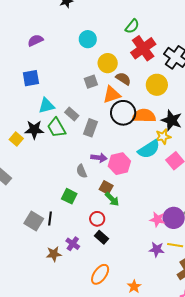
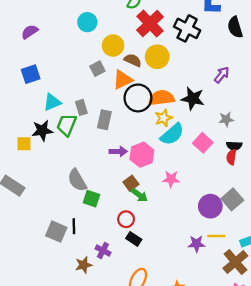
yellow circle: (157, 85) -> (157, 57), moved
gray rectangle: (72, 114) -> (81, 107), turned 40
green trapezoid: (56, 128) -> (67, 125), turned 60
yellow star: (163, 137) -> (164, 118), moved
yellow square: (16, 139) -> (24, 144), turned -32
gray semicircle: (82, 171) -> (77, 180), moved, size x1.5
brown square: (106, 188) -> (131, 183), turned 32
pink star: (157, 219) -> (171, 179), moved

